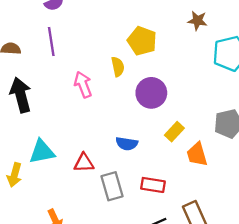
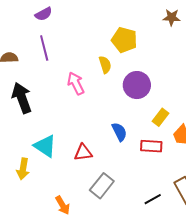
blue semicircle: (127, 144) -> (119, 132), turned -120
cyan triangle: (42, 152) -> (45, 146), turned 50
red rectangle: (153, 185) -> (151, 146), moved
gray rectangle: (112, 186) -> (102, 186), moved, turned 60

